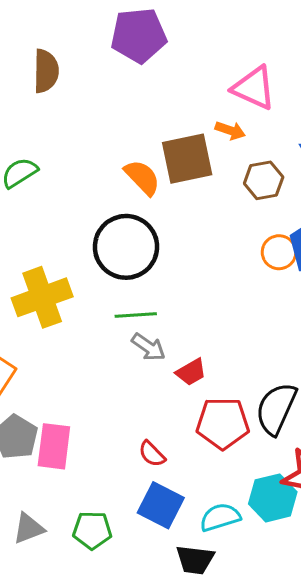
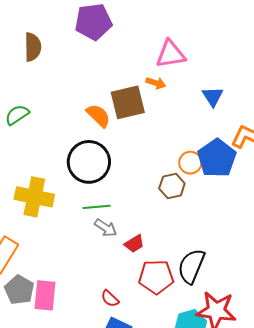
pink triangle: (254, 88) -> (171, 54), turned -32
brown hexagon: (264, 180) -> (172, 186), moved
yellow cross: (42, 297) -> (34, 197), turned 33

